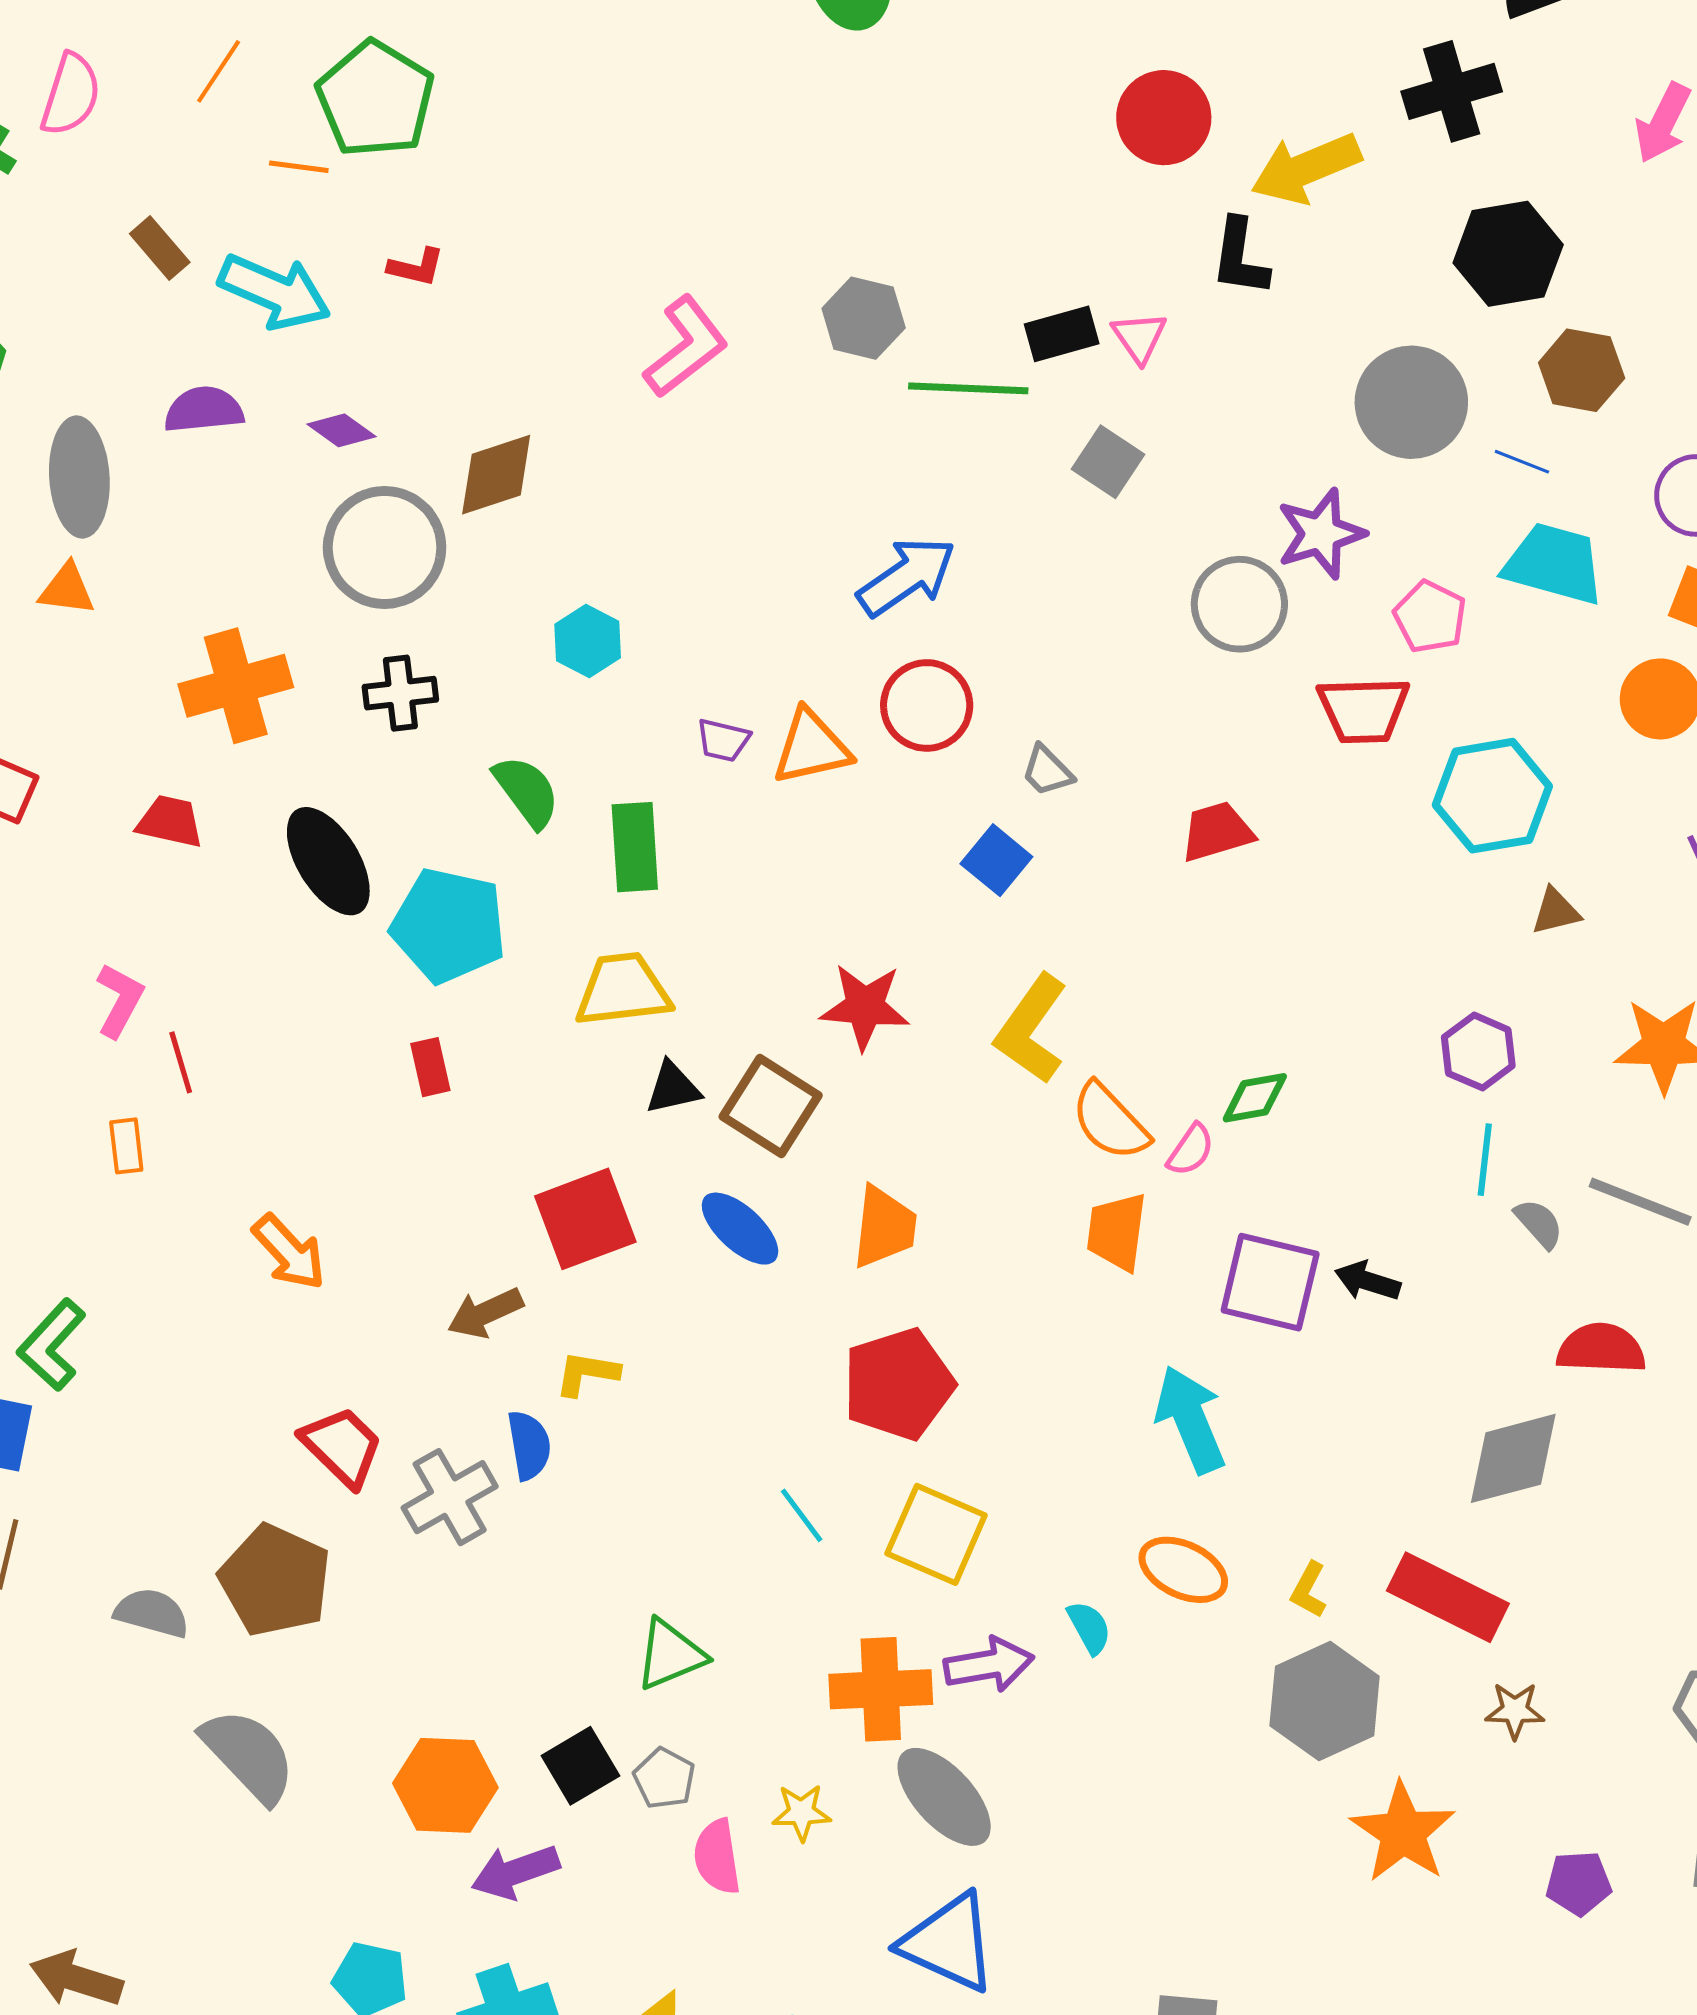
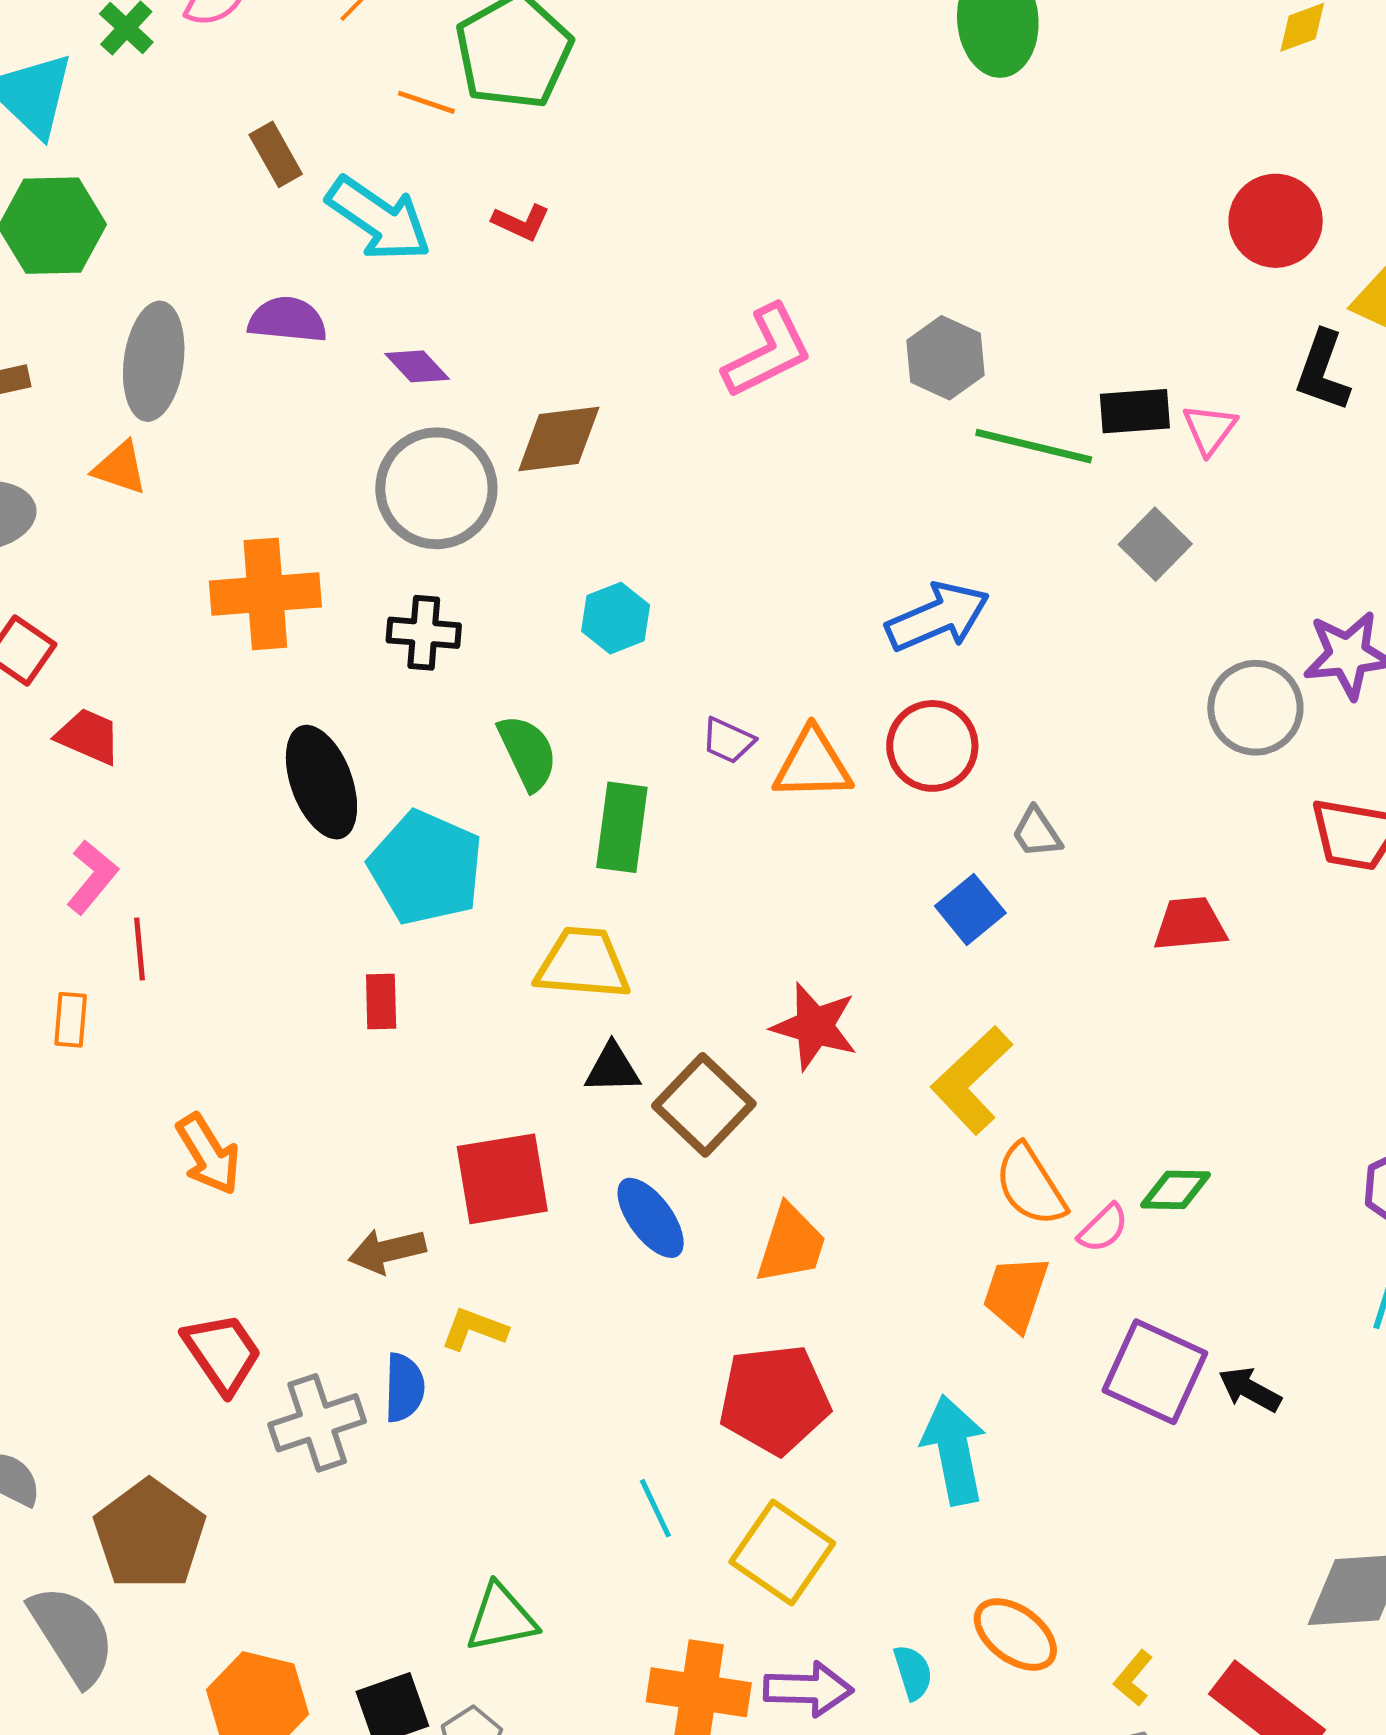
red trapezoid: (170, 821) -> (88, 736), moved
cyan arrow: (1190, 1420) -> (954, 1450), moved
brown pentagon: (275, 1580) -> (150, 1535), moved

